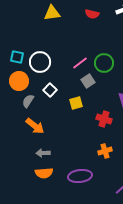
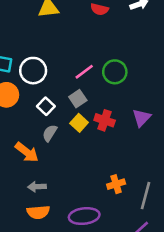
gray square: (88, 81) -> (78, 99), moved
gray semicircle: (28, 101) -> (50, 133), moved
yellow square: (76, 103) -> (79, 123), turned -32
red cross: (104, 119) -> (105, 120), moved

